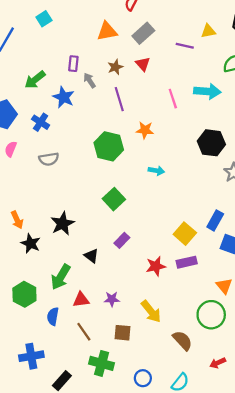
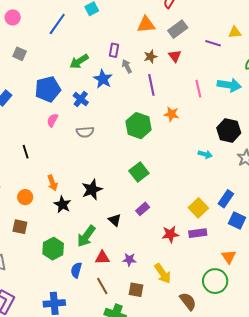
cyan arrow: (156, 171) -> (205, 154), moved

